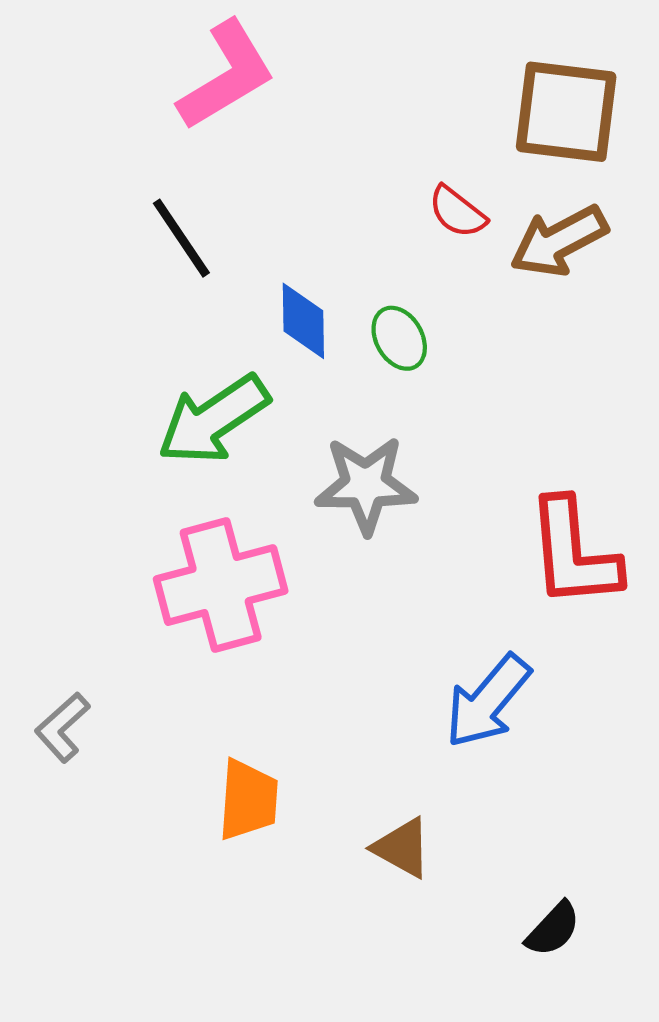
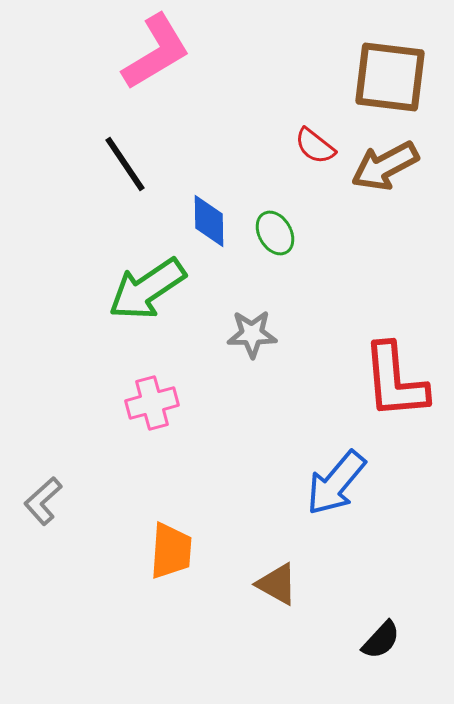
gray star: (366, 485) -> (252, 334), size x0.7
pink cross: (221, 585) -> (152, 403), size x0.6

